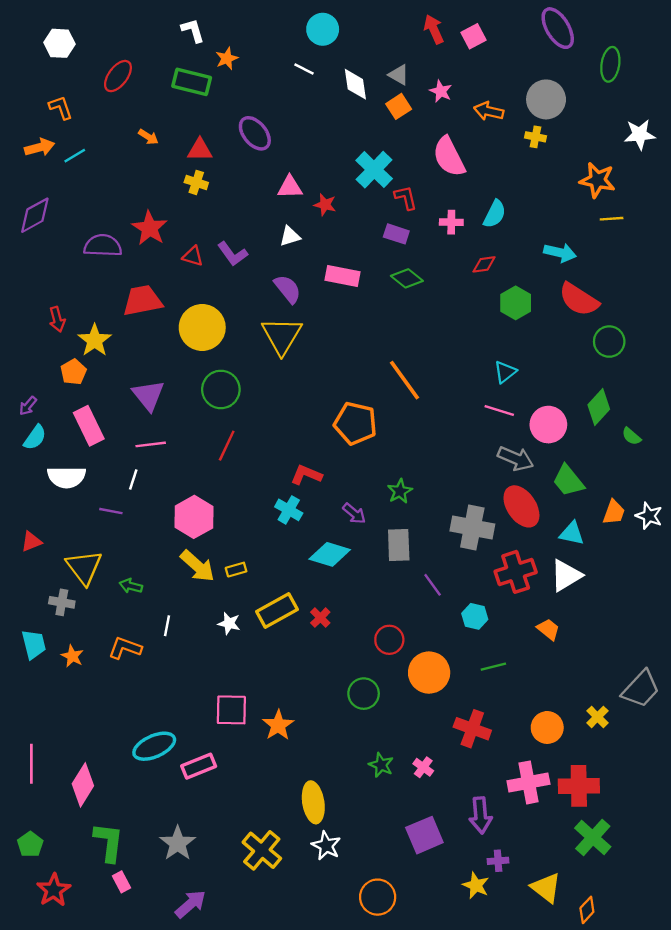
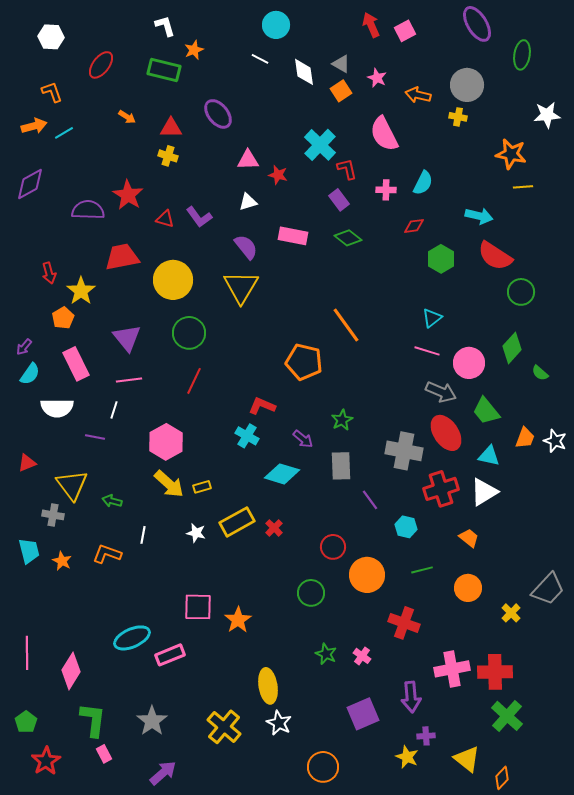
purple rectangle: (396, 234) -> (339, 200), turned 35
orange circle: (547, 727) -> (468, 588), moved

